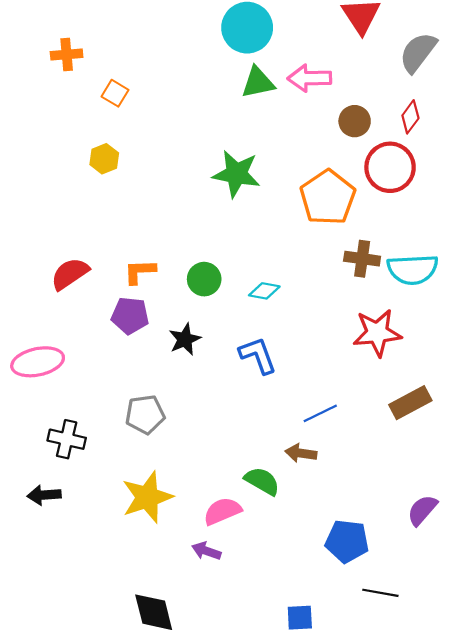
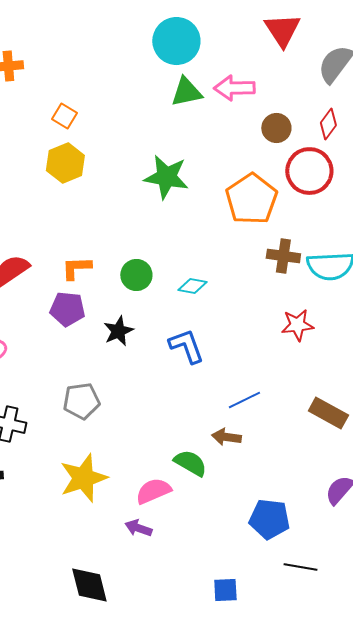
orange square: (115, 93) -> (64, 116), moved
yellow hexagon: (104, 159) -> (65, 163), moved, size x1.4
red star: (377, 333) -> (297, 325), size x0.7
brown rectangle: (410, 403) -> (328, 413), moved, turned 57

